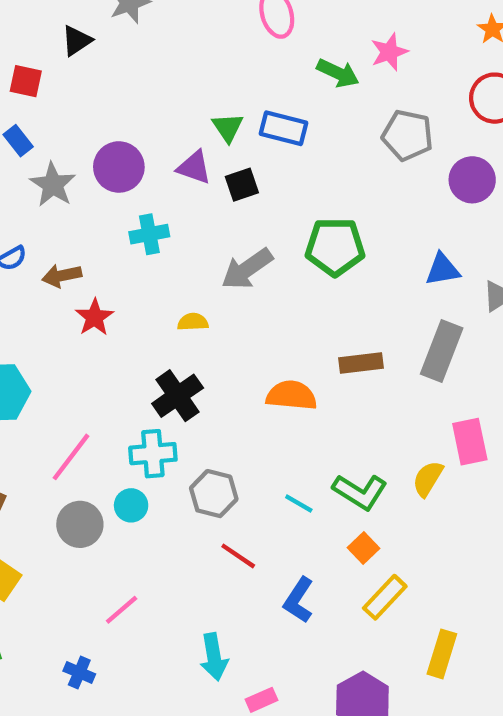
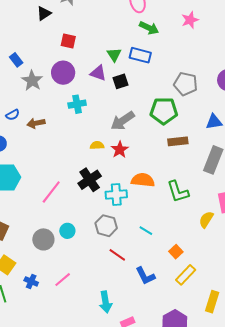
green arrow: (338, 73) -> (149, 28), moved
red square: (26, 81) -> (68, 41), moved
gray pentagon: (407, 135) -> (186, 84), moved
red star: (94, 317) -> (120, 150), moved
brown rectangle: (361, 363) -> (178, 141), moved
cyan cross: (153, 454) -> (116, 194), moved
pink line: (71, 457) -> (51, 192), moved
green L-shape: (360, 492) -> (178, 192), moved, turned 40
blue L-shape: (299, 600) -> (145, 276), turned -60
blue cross: (79, 673) -> (31, 281), moved

